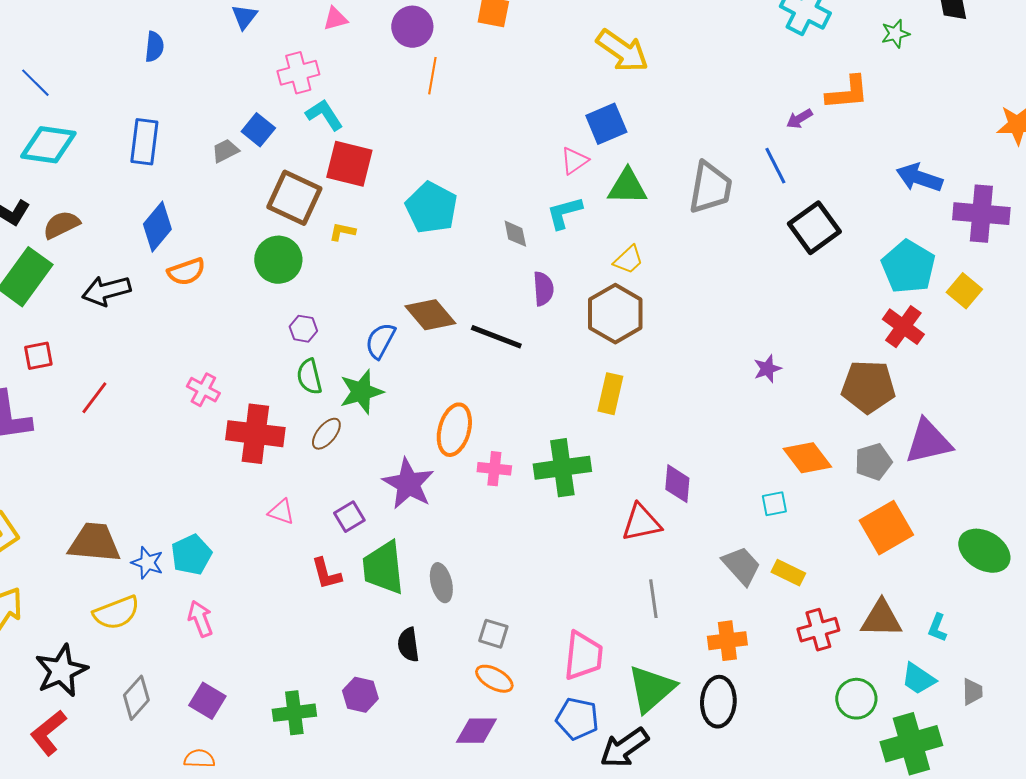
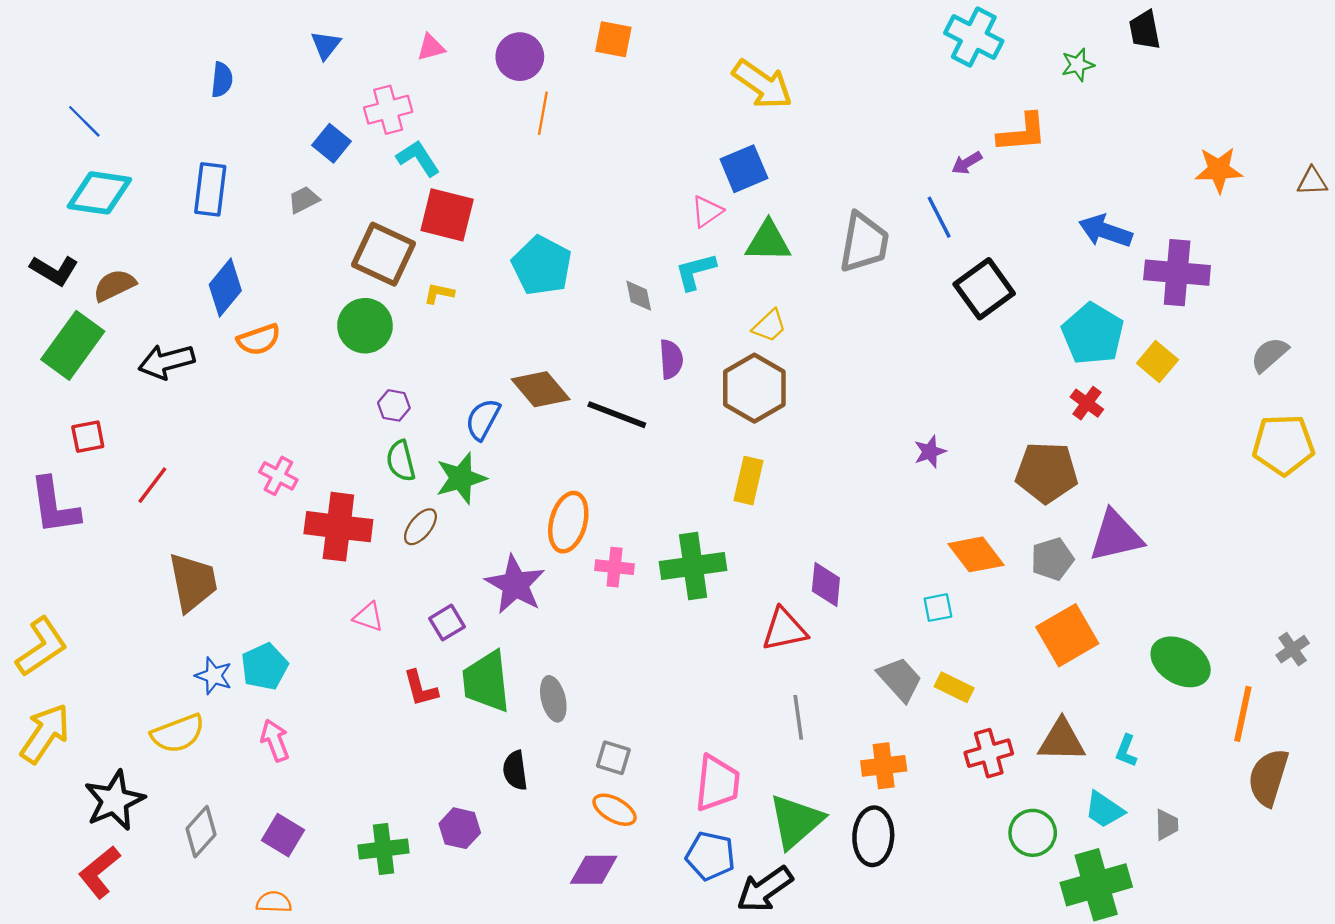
blue square: (258, 130) -> (332, 143), moved
red cross: (903, 327) -> (1087, 403), size x0.7
brown trapezoid: (94, 543) -> (193, 582), moved, turned 74

